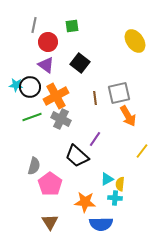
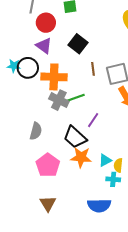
orange cross: (56, 96) -> (54, 77), turned 30
brown line: (95, 98) -> (93, 69), moved
green line: (32, 117) -> (75, 98), moved
gray semicircle: (34, 166) -> (36, 131), moved
orange star: (85, 202) -> (81, 157), moved

